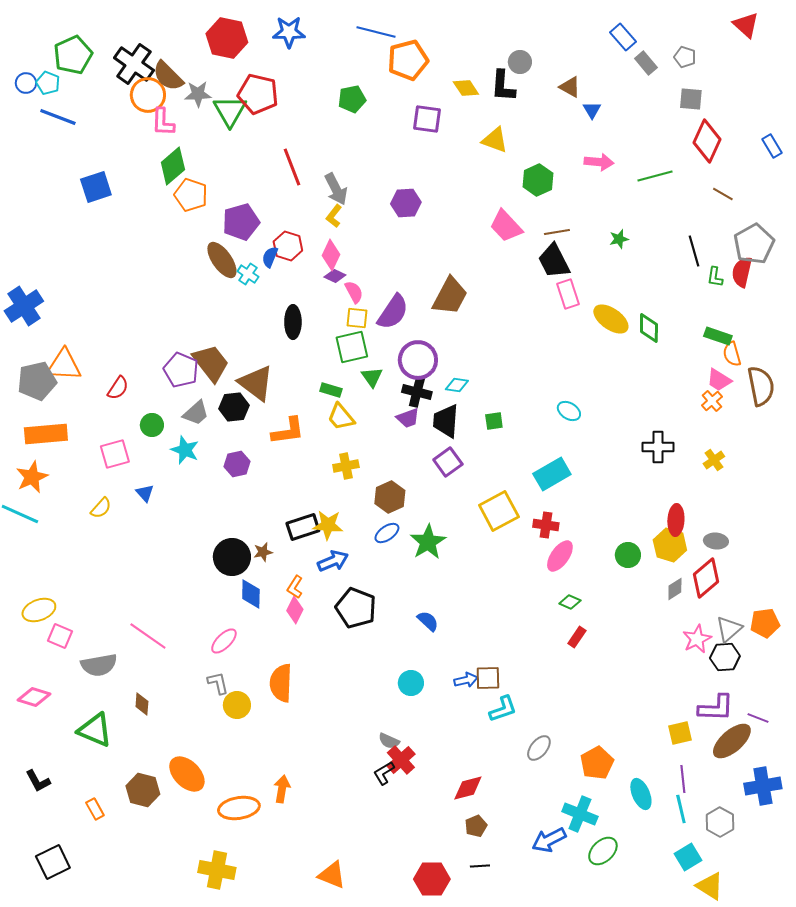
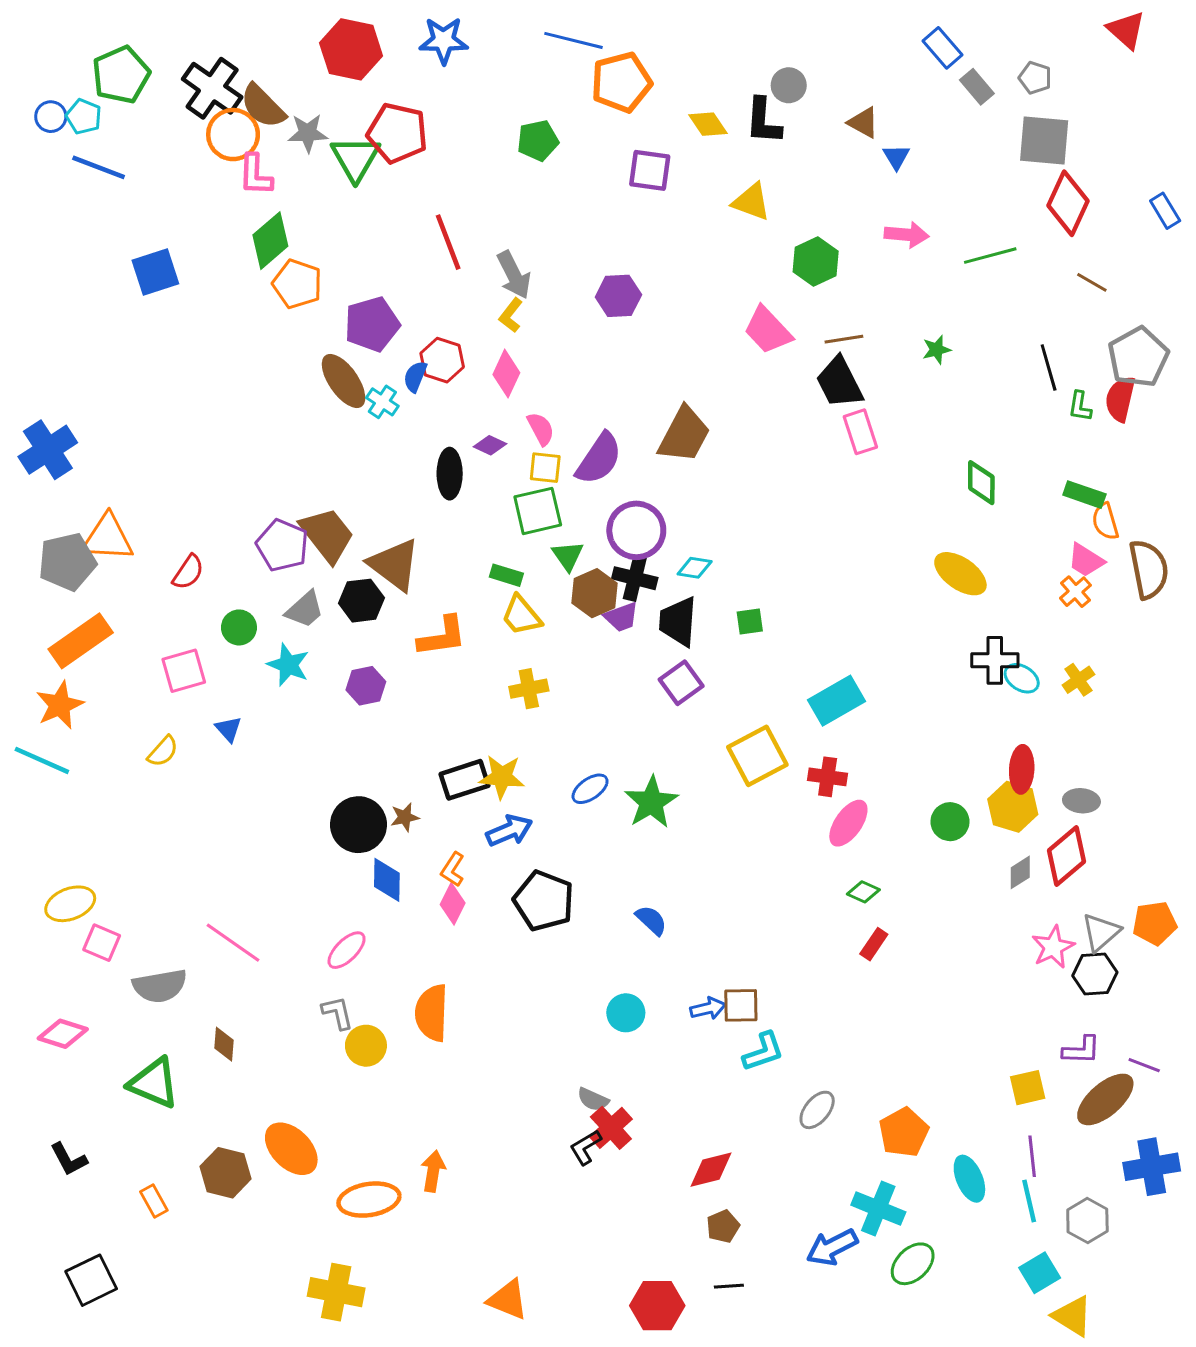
gray square: (691, 99) -> (1044, 141), size x1.5
purple diamond: (335, 276) -> (490, 445), moved
yellow ellipse: (611, 319) -> (960, 574), moved
cyan ellipse: (569, 411) -> (1022, 678), moved
orange rectangle: (46, 434) -> (81, 641), turned -30
brown hexagon: (390, 497) -> (594, 593), moved
purple L-shape: (716, 708) -> (1081, 1050), size x0.7

